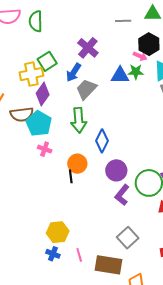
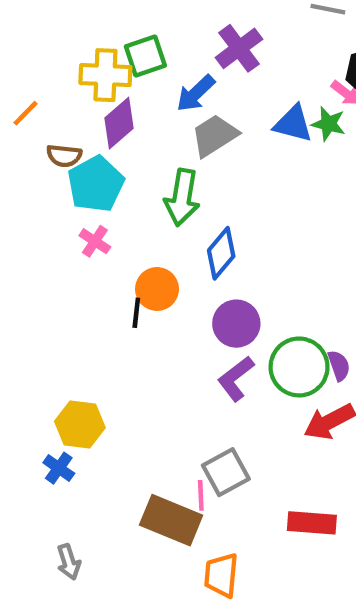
brown semicircle: (22, 114) -> (64, 156), size x0.7
pink line: (79, 255) -> (201, 495), moved

